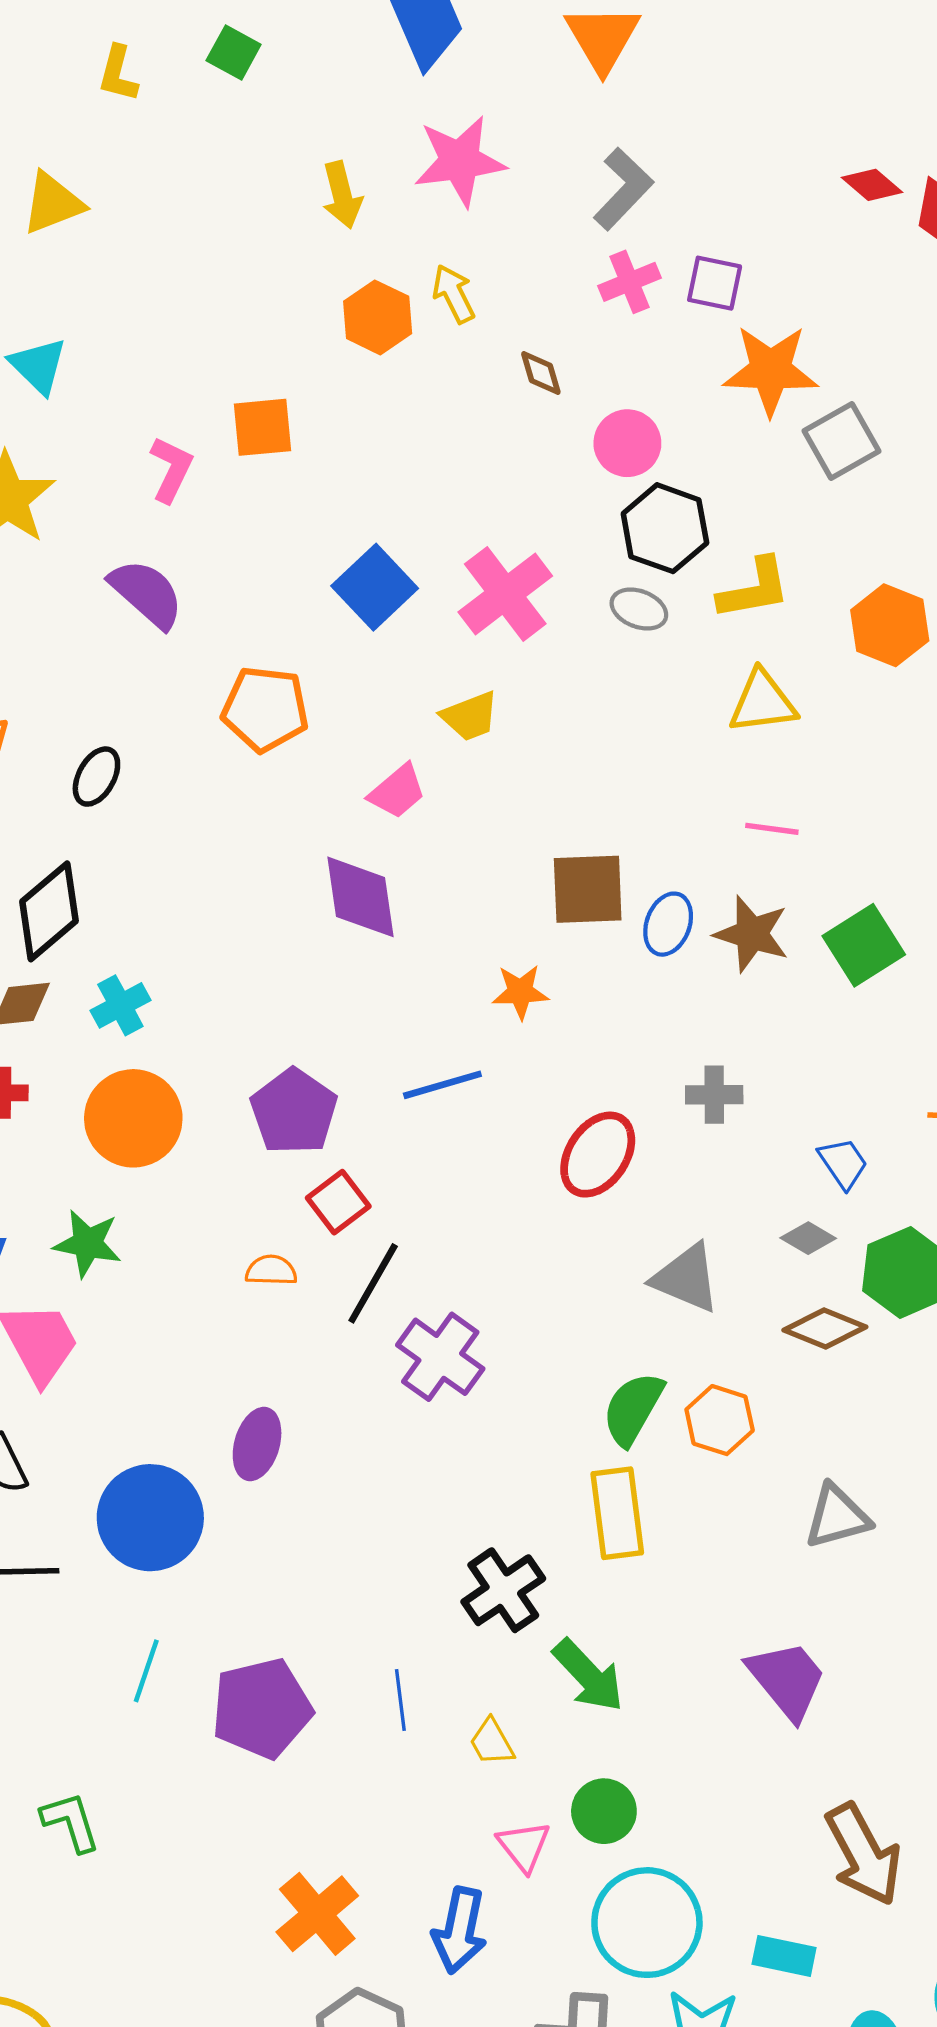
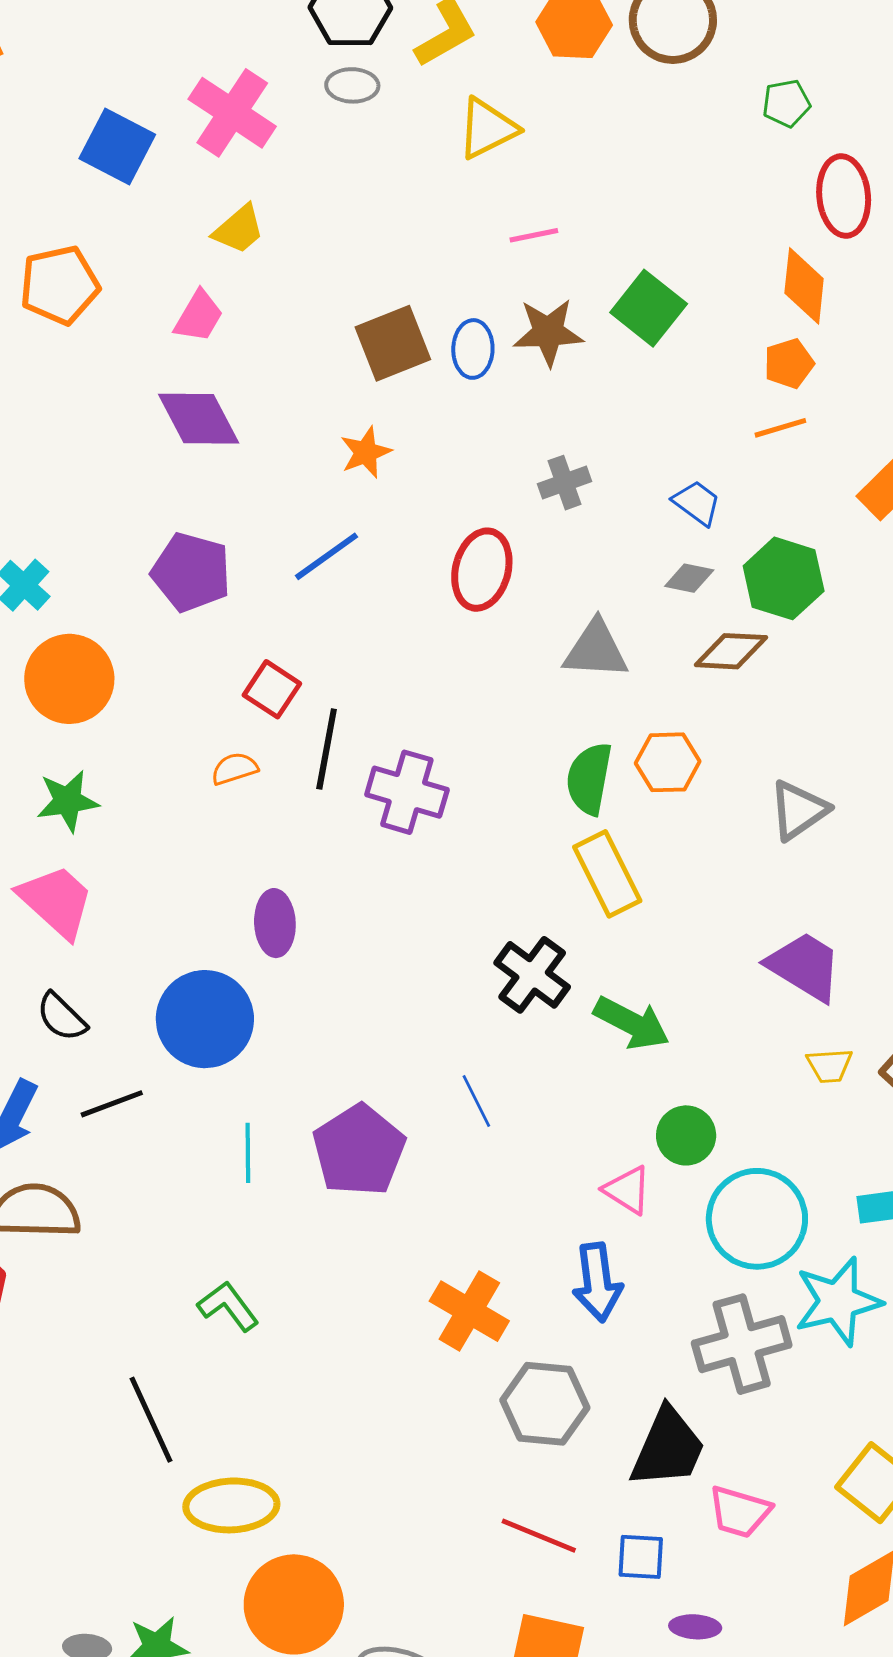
purple pentagon: (294, 1111) -> (191, 572), moved
yellow trapezoid: (492, 1742) -> (829, 1066), moved, turned -45

